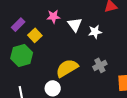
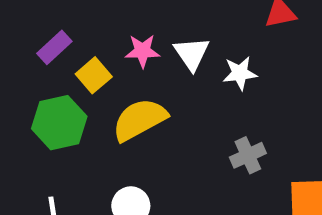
pink star: (53, 17) -> (143, 51), moved
yellow semicircle: (67, 68) -> (139, 120), moved

